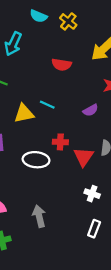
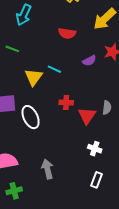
purple semicircle: (91, 110) -> (89, 61), moved
yellow triangle: (24, 113) -> (34, 77), turned -42
white ellipse: (36, 160) -> (31, 117), moved, turned 60

